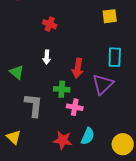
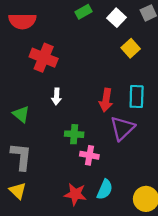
yellow square: (110, 16) -> (131, 48), turned -35
red cross: (50, 24) -> (44, 58), moved, size x1.6
red arrow: (78, 68) -> (106, 100), moved
gray L-shape: (34, 105) -> (21, 157), moved

